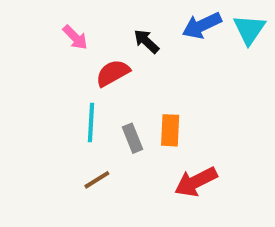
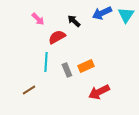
orange rectangle: (170, 130) -> (86, 66), turned 63
brown line: (97, 180) -> (29, 90), moved

